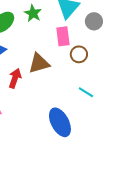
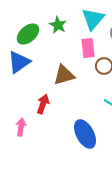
red arrow: (15, 78) -> (43, 104), moved

